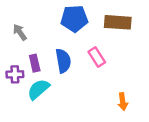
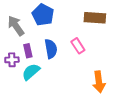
blue pentagon: (74, 19) -> (43, 15), moved, turned 30
gray arrow: (20, 32) -> (16, 26), size x1.5
orange arrow: (123, 102) -> (99, 82), size x1.5

